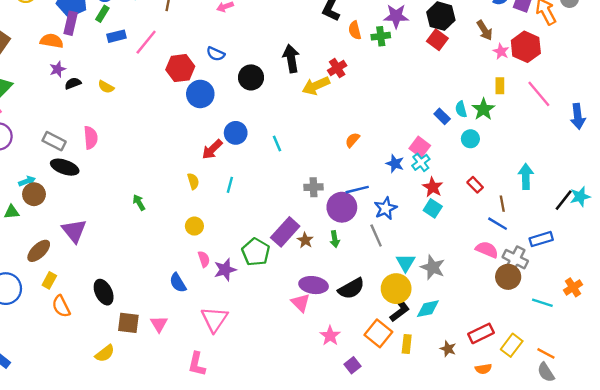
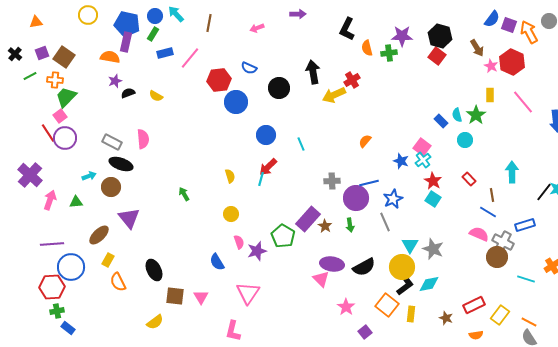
red arrow: (212, 149) -> (268, 167), moved
brown circle: (34, 194) -> (111, 187), moved

